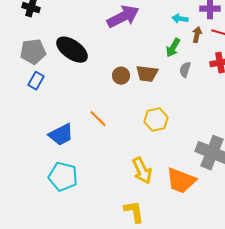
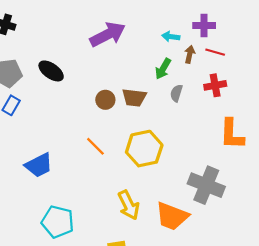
black ellipse: (72, 50) -> (51, 71), size x0.7
orange line: (98, 119) -> (95, 146), moved
yellow hexagon: (156, 120) -> (144, 149), size x1.4
cyan pentagon: (63, 177) -> (58, 222), moved

